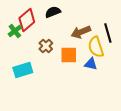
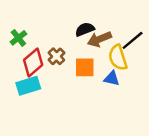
black semicircle: (53, 12) -> (85, 29), moved
red diamond: (27, 20) -> (33, 62), moved
black line: (108, 33) -> (133, 40), turned 66

